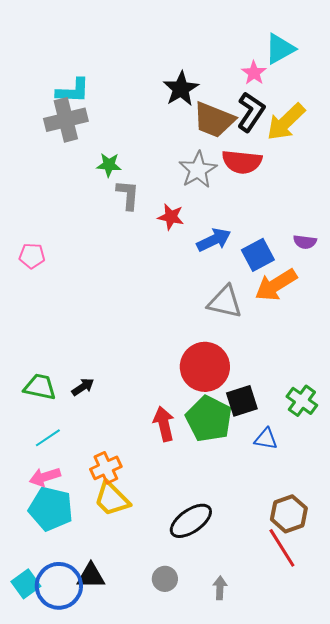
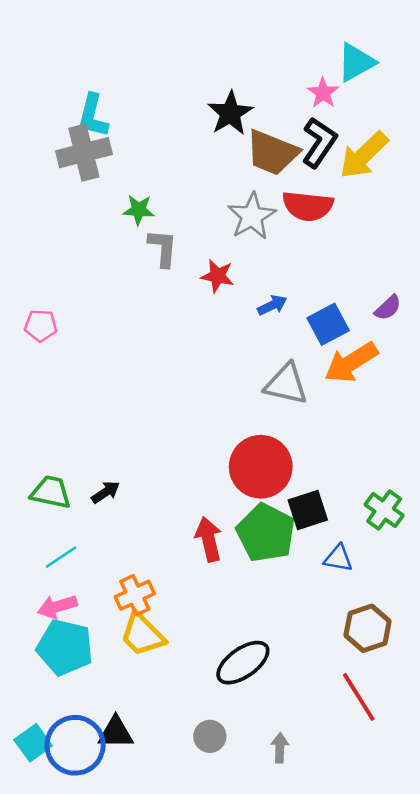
cyan L-shape: (73, 91) -> (93, 116), turned 102
blue arrow: (214, 240) -> (272, 305), size x0.7
purple semicircle: (305, 242) -> (388, 308), turned -50
brown hexagon: (289, 514) -> (368, 628), moved

